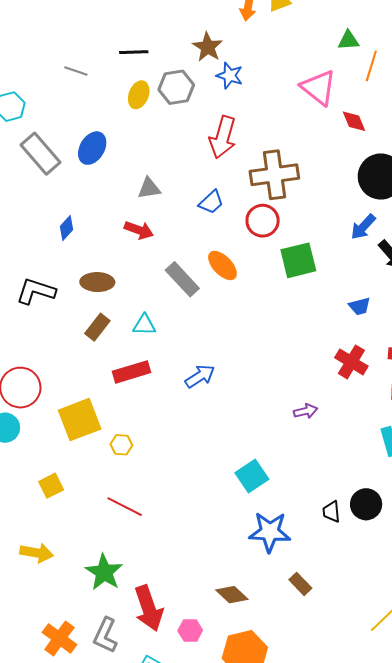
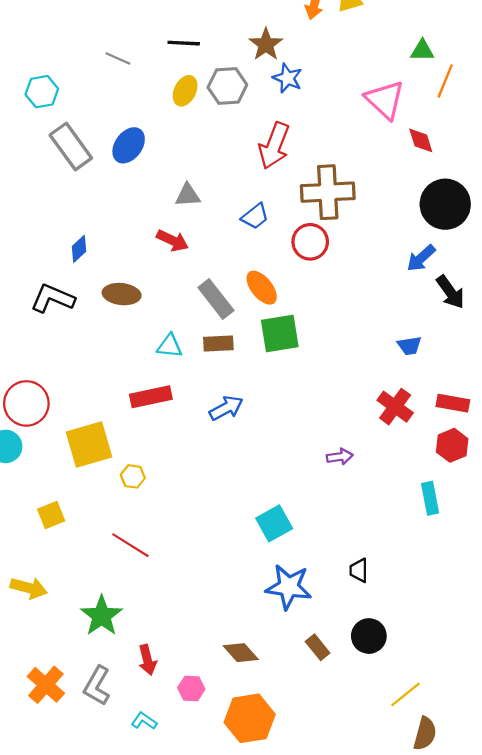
blue diamond: (67, 228) -> (79, 249), moved
green square: (298, 260) -> (280, 333), moved
brown rectangle: (97, 327) -> (218, 343), moved, turned 44
black circle: (366, 504) -> (369, 636), moved
red arrow: (149, 608) -> (147, 660), size x0.6

